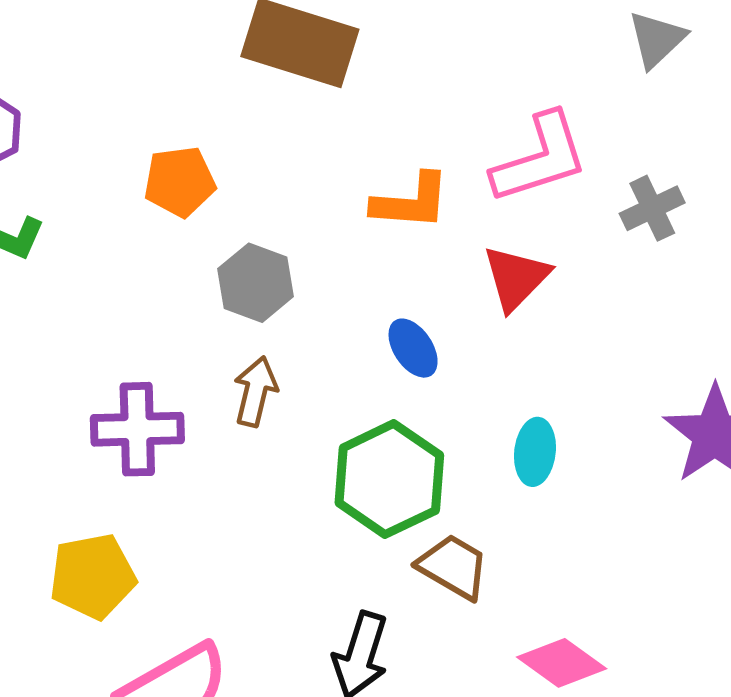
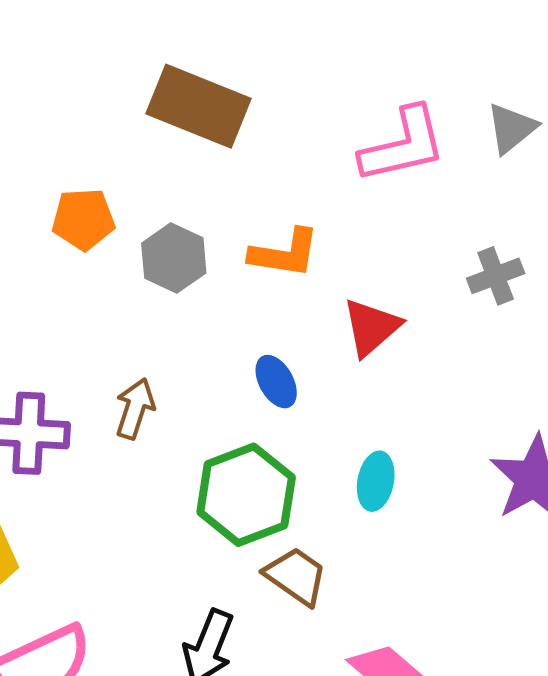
pink L-shape: (540, 158) -> (403, 145), moved
gray hexagon: (255, 283) -> (174, 258), moved

